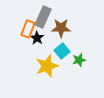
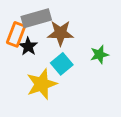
gray rectangle: (43, 17) -> (36, 18), turned 50
green star: (79, 60) -> (99, 55), moved

